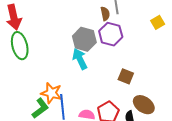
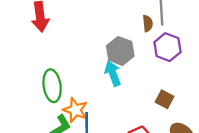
purple hexagon: (111, 34) -> (167, 47), moved
green ellipse: (20, 46) -> (52, 86), moved

